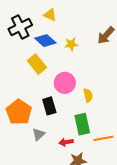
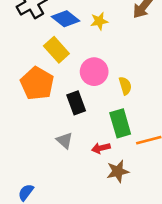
orange pentagon: (19, 112) -> (37, 84), moved
gray triangle: (39, 134) -> (65, 140), turned -32

